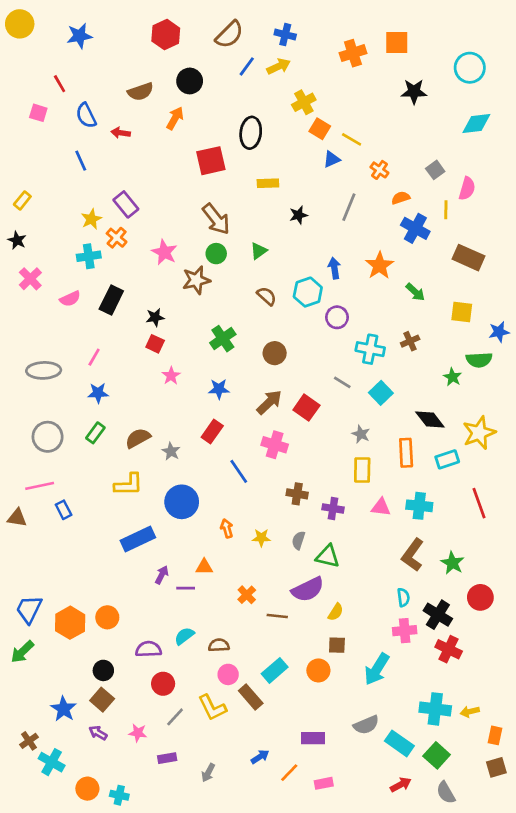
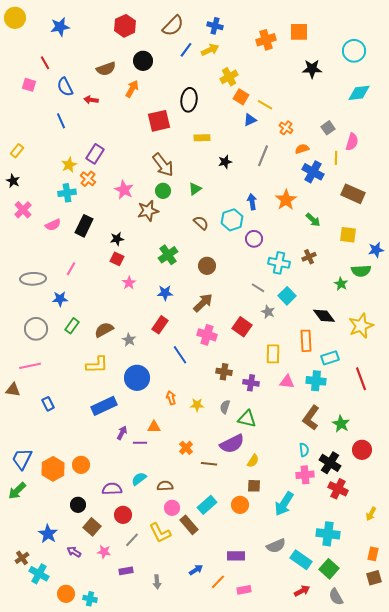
purple rectangle: (126, 204) -> (95, 154), turned 72
blue star: (98, 393) -> (60, 299), moved
red square: (306, 408) -> (242, 327), moved
gray star: (361, 434) -> (268, 312), moved
cyan rectangle: (447, 459) -> (330, 358), moved
blue rectangle: (64, 510) -> (48, 404), moved
brown square: (102, 700) -> (92, 527), moved
yellow arrow: (470, 712) -> (371, 514), moved, turned -48
gray arrow: (208, 773) -> (157, 582), turned -32

